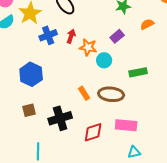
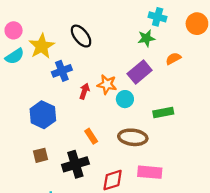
red arrow: (71, 36) -> (84, 91), moved
purple rectangle: (117, 36) -> (140, 72), size x1.5
orange rectangle: (84, 93) -> (91, 136), moved

